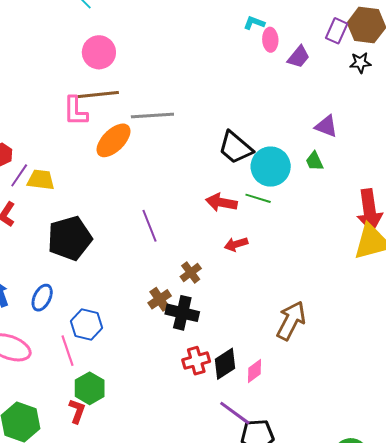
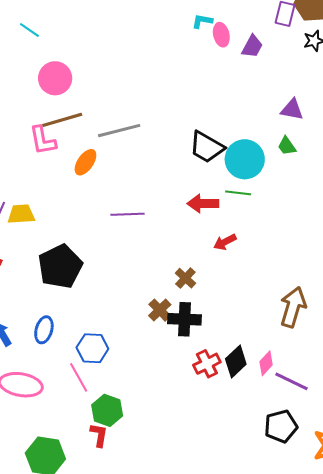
orange ellipse: (114, 140) -> (85, 162), size x0.7
purple line: (149, 226) -> (127, 214), moved, turned -60
purple line: (235, 413) -> (291, 381), moved

